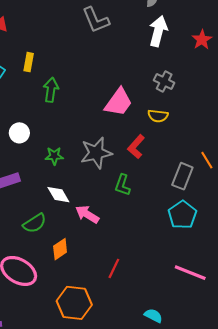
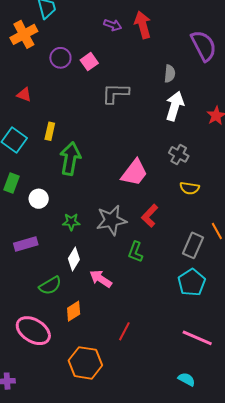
gray L-shape: (96, 20) -> (115, 93), turned 112
green arrow: (51, 90) -> (70, 159), size x1.4
yellow semicircle: (158, 116) -> (190, 188), moved
white diamond: (58, 195) -> (74, 259), turned 60
cyan semicircle: (153, 316) -> (187, 379), moved

